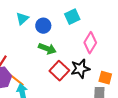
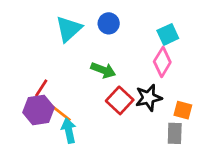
cyan square: (72, 17) -> (168, 34), moved
cyan triangle: (22, 19) -> (69, 29), size x1.5
blue circle: (43, 26) -> (109, 23), moved

